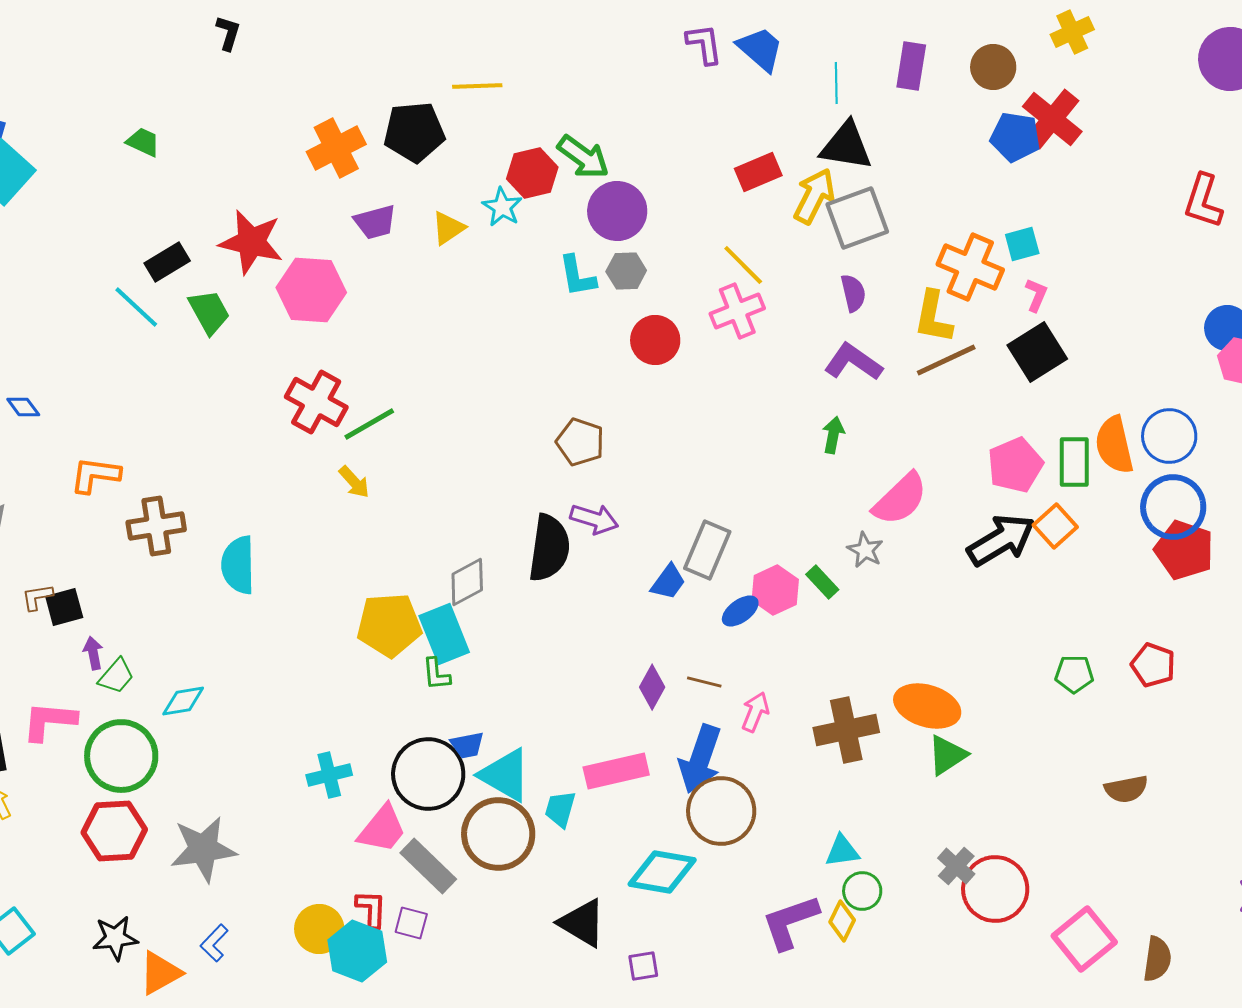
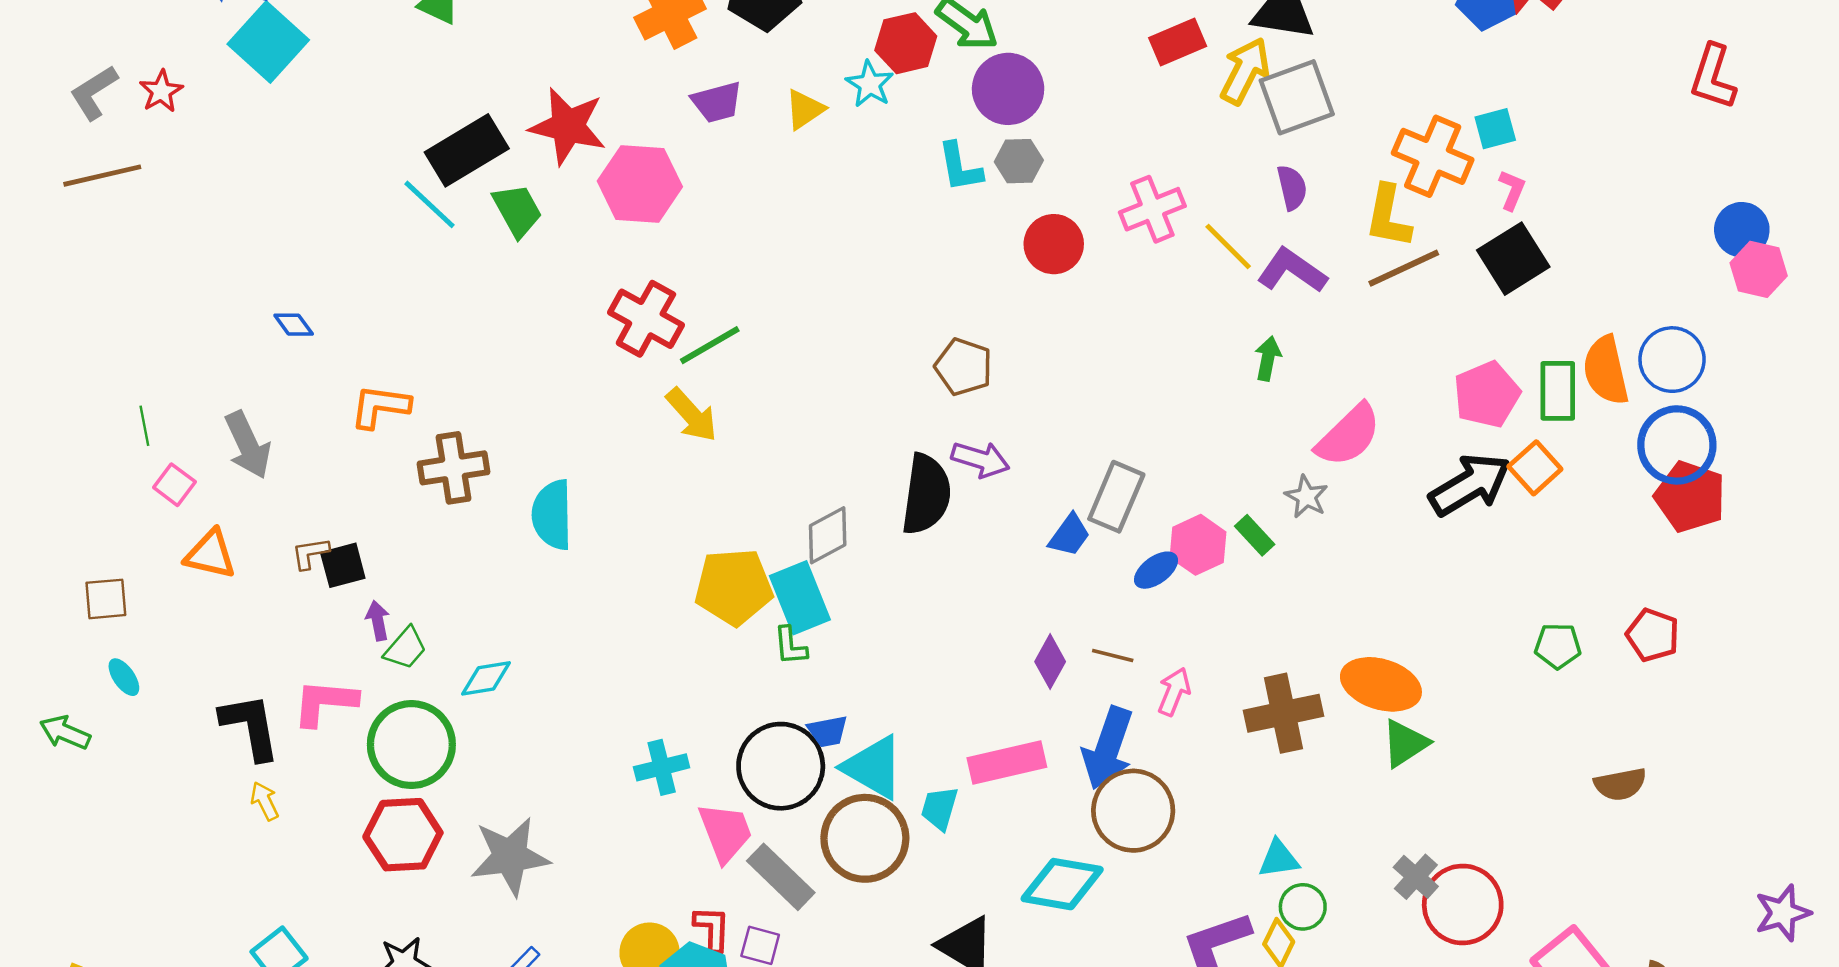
black rectangle: (167, 262) -> (467, 150), size x1.5
yellow line: (743, 265) -> (1228, 247), moved
yellow arrow: (354, 482) -> (692, 415), size x1.4
pink trapezoid: (382, 829) -> (725, 832), turned -60

